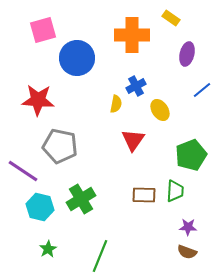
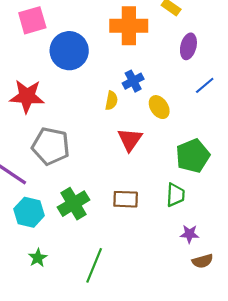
brown rectangle: (144, 195) -> (126, 199), moved
brown semicircle: (187, 252) -> (203, 261), moved, turned -36

